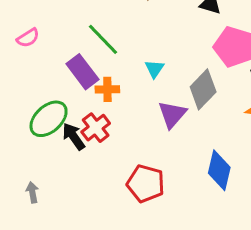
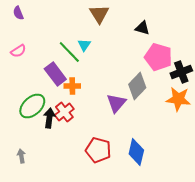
cyan triangle: (155, 69) -> (84, 45), moved
black arrow: (74, 136) -> (49, 118), turned 42
blue diamond: (219, 170) -> (136, 152), moved

